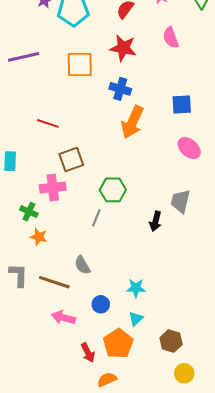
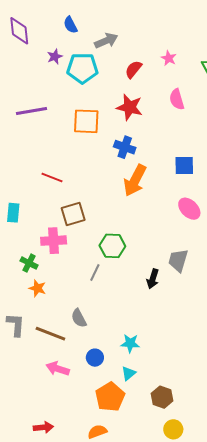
red arrow: (88, 353) -> (43, 427), moved, turned -72

